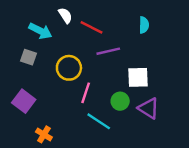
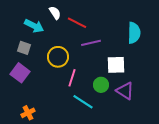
cyan semicircle: (144, 25) -> (134, 33), moved, size x1.5
purple square: (24, 101) -> (20, 73), moved
orange cross: (44, 134) -> (28, 113), moved, turned 32

